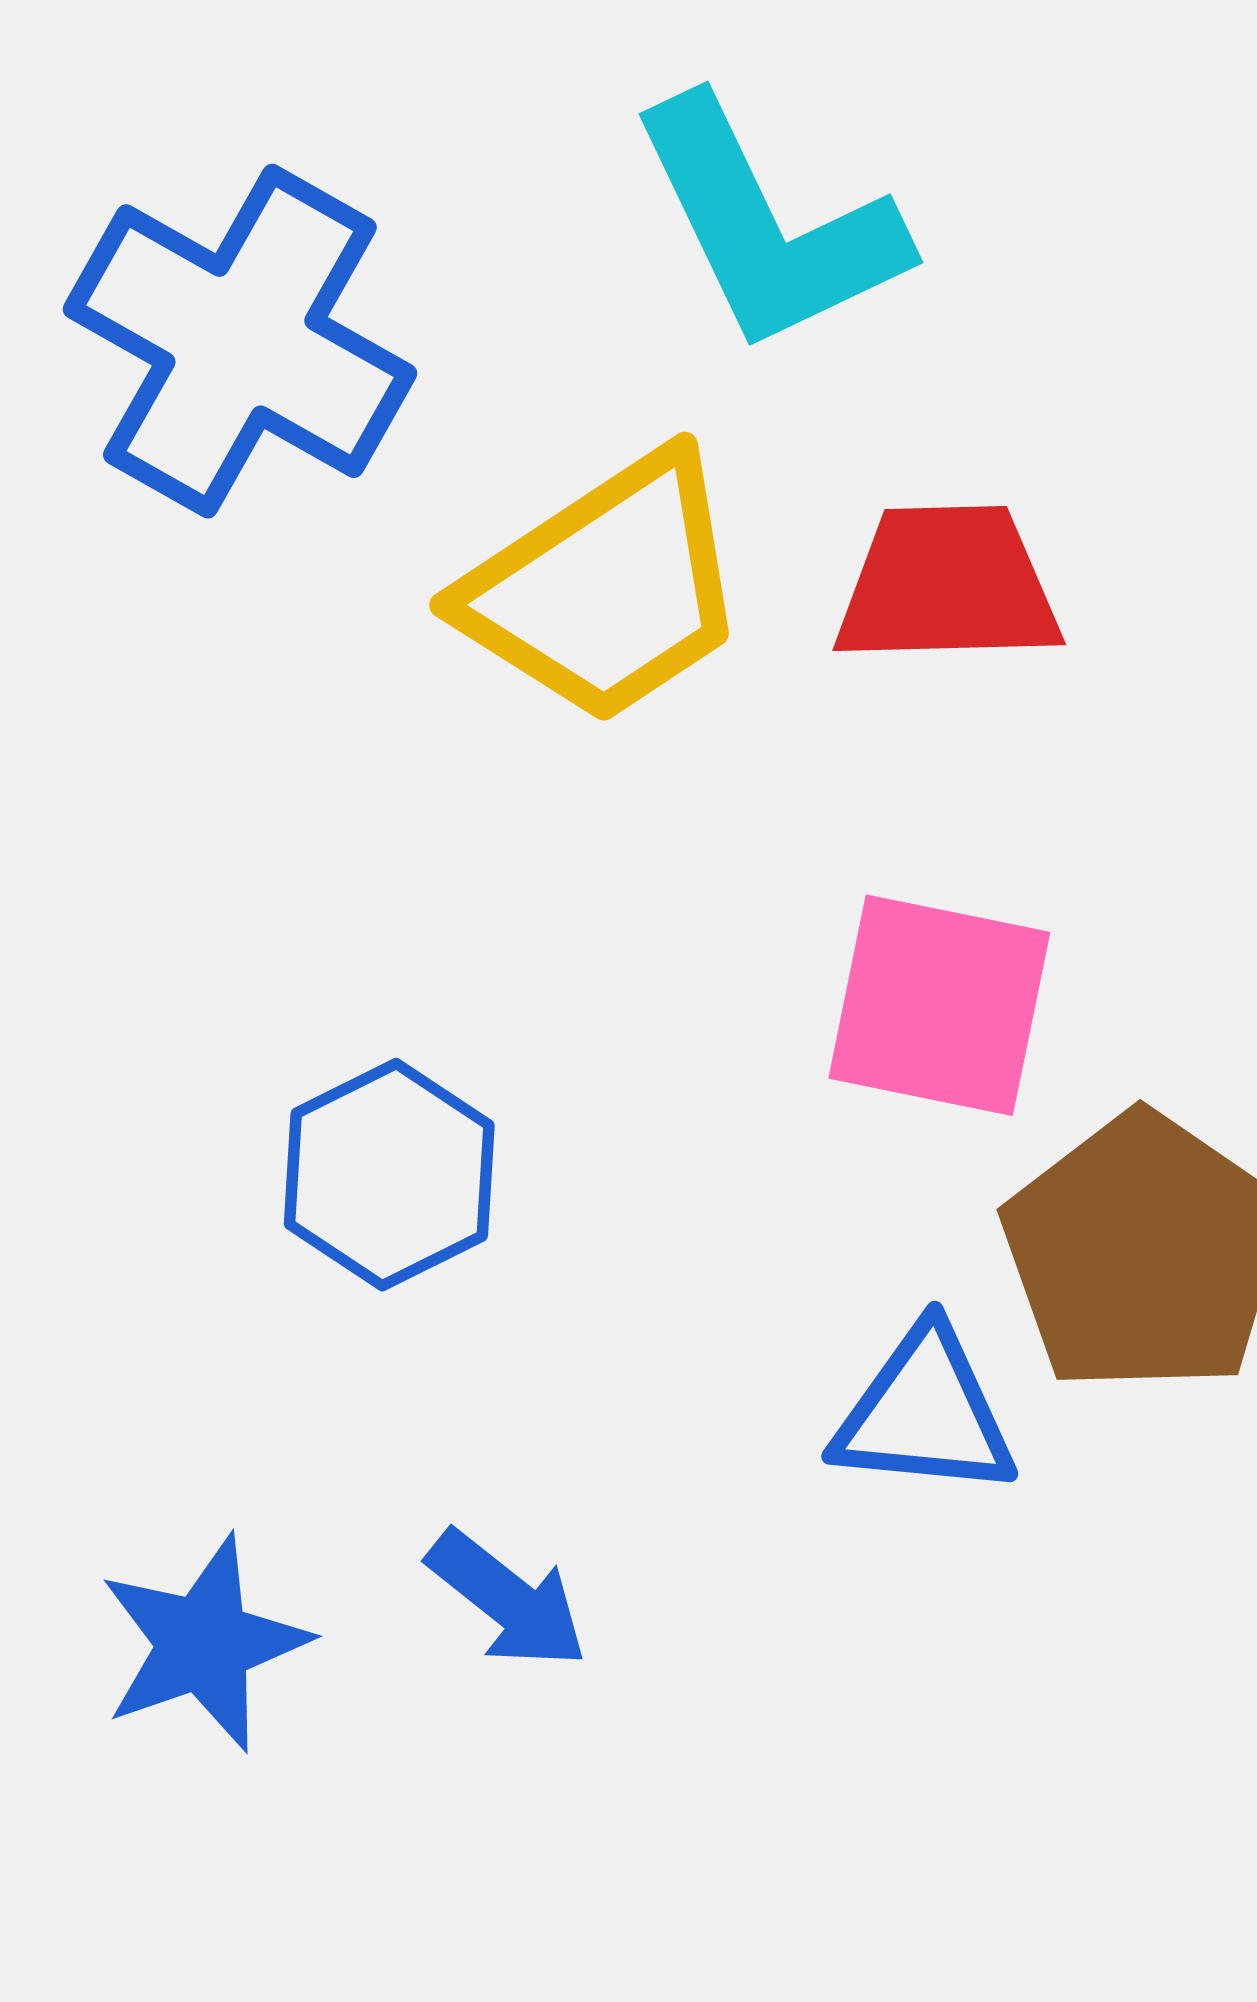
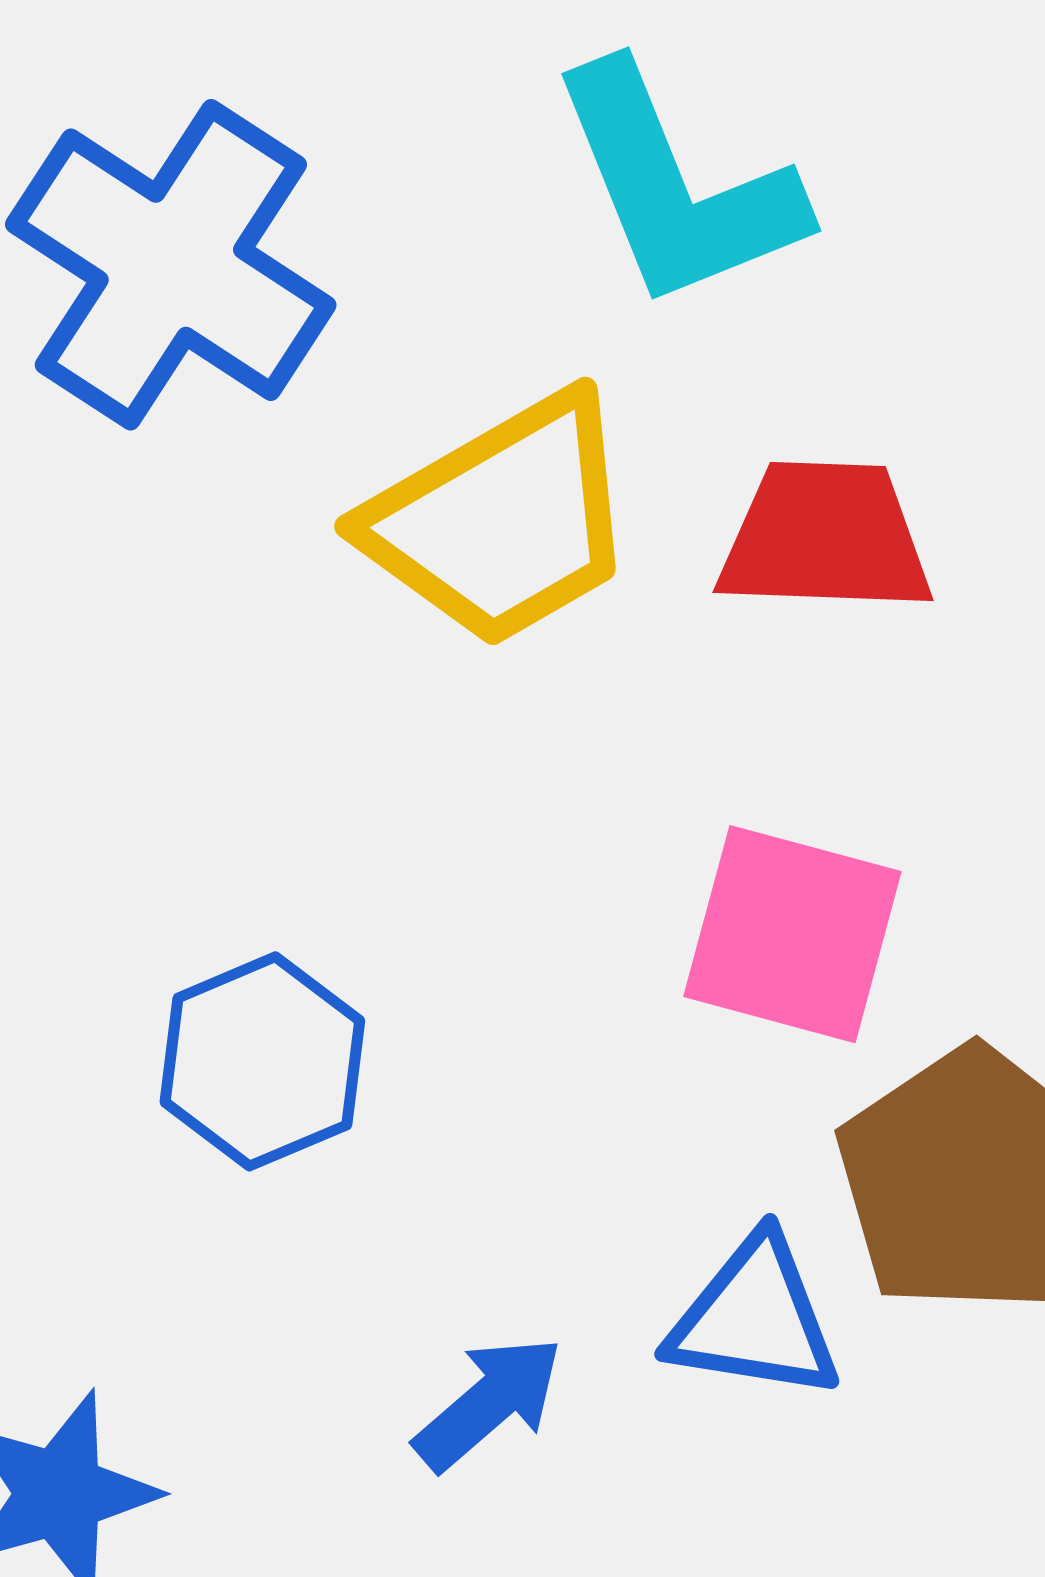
blue arrow: (507, 1599) -> (489, 1403), moved, turned -83

